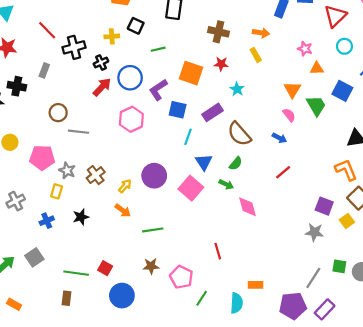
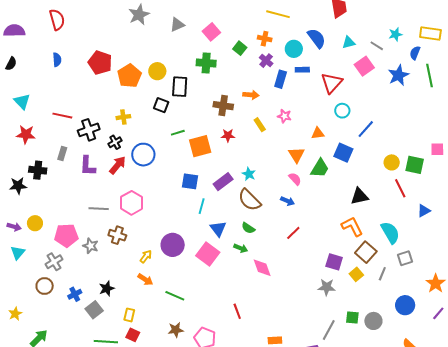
black square: (136, 26) -> (161, 105), moved
red line: (47, 30) -> (62, 116), turned -30
orange arrow: (261, 33) -> (251, 95), moved
green line: (158, 49) -> (178, 133), moved
pink star: (305, 49) -> (284, 116), moved
orange square: (191, 73) -> (200, 146), turned -30
cyan star: (237, 89) -> (249, 174), moved
purple L-shape: (158, 90) -> (88, 166), moved, turned -50
green trapezoid: (316, 106) -> (320, 168), turned 65
brown circle: (58, 113) -> (45, 286), moved
pink hexagon: (131, 119) -> (132, 203), moved
green semicircle: (236, 164) -> (248, 228), turned 88
brown cross: (96, 175) -> (117, 235), moved, turned -30
yellow rectangle: (57, 191) -> (129, 315), moved
gray cross: (16, 201) -> (54, 262), moved
green line: (153, 230) -> (175, 296), turned 36
gray square: (34, 257) -> (94, 310), moved

